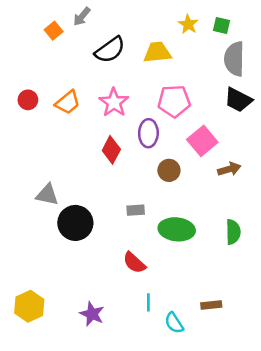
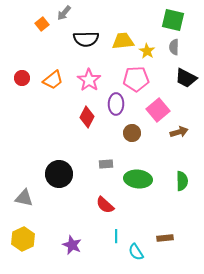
yellow star: (188, 24) -> (147, 51), moved
green square: (222, 25) -> (173, 20), size x1.6
black semicircle: (110, 50) -> (86, 39), turned 35
gray semicircle: (234, 59) -> (174, 47), moved, size x0.6
gray triangle: (47, 195) -> (24, 198), moved

